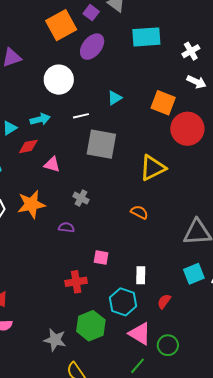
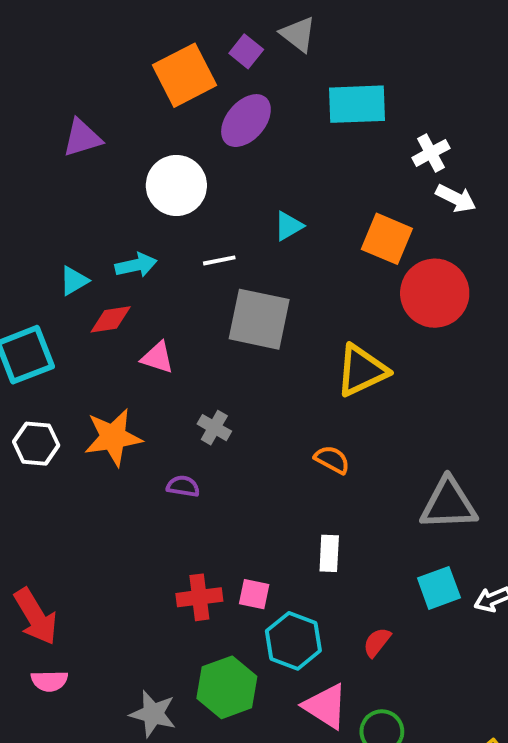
white cross: (191, 51) -> (431, 153), moved
pink square: (101, 258) -> (254, 594), moved
white rectangle: (141, 275) -> (329, 553), moved

